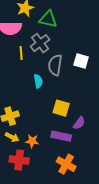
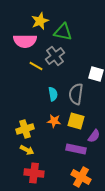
yellow line: (21, 53) -> (36, 66), turned -56
gray semicircle: (55, 65) -> (76, 94), moved
orange star: (32, 141) -> (54, 121), moved

